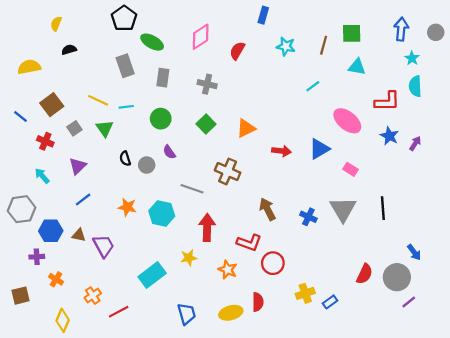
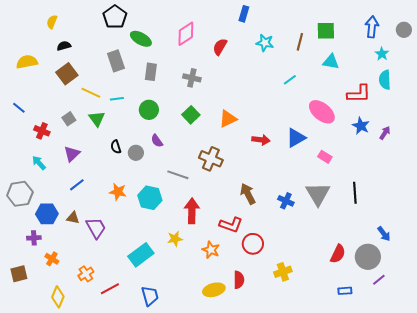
brown square: (52, 105) -> (67, 74), moved
blue rectangle: (330, 302) -> (345, 291), moved, turned 32
blue trapezoid: (187, 314) -> (150, 296), moved

